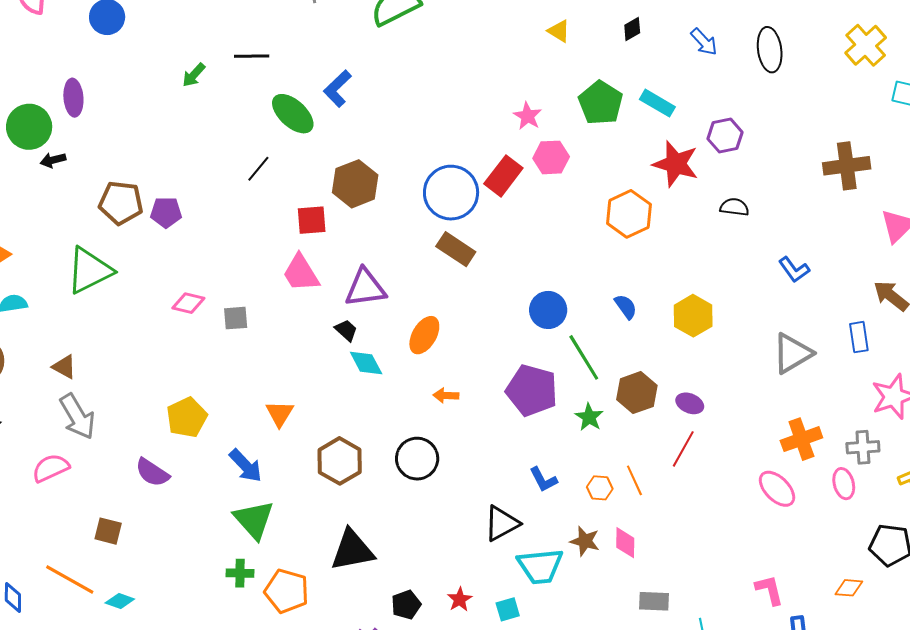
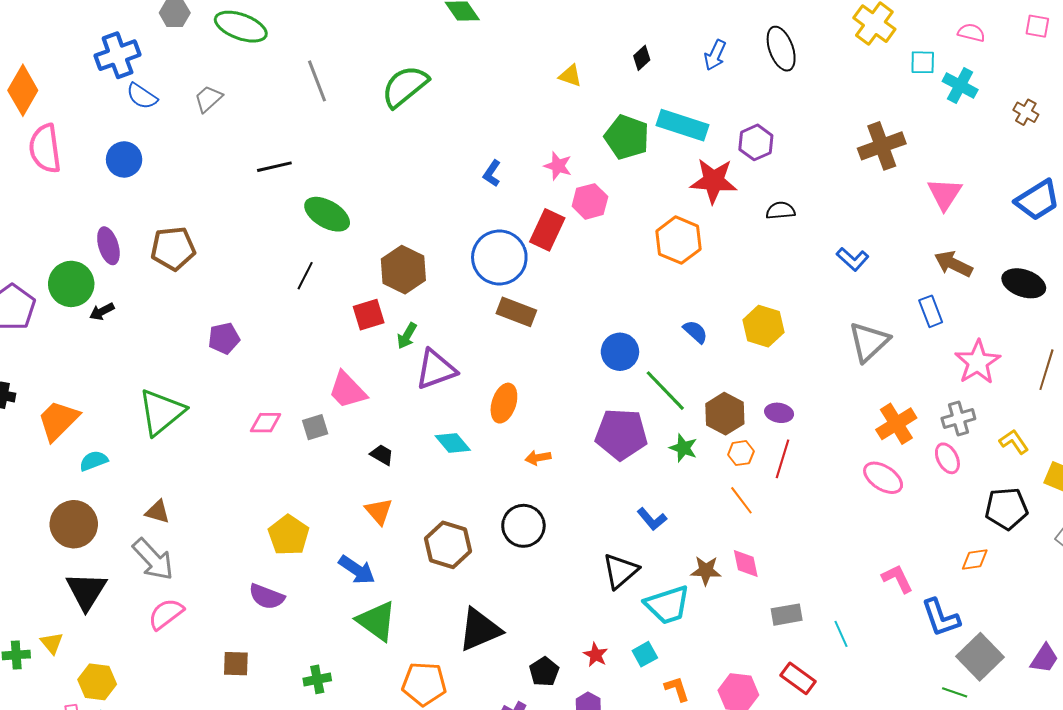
blue arrow: (704, 42) -> (715, 55), turned 80
green arrow: (194, 75) -> (407, 336), moved
blue L-shape: (337, 89) -> (492, 173), moved, size x0.7
cyan rectangle: (657, 103) -> (683, 125), size x1.4
brown pentagon: (121, 203) -> (173, 248), moved
pink trapezoid: (301, 273) -> (347, 390), moved
black trapezoid: (346, 330) -> (382, 455), moved
gray arrow: (77, 417) -> (153, 559), moved
orange hexagon: (600, 488) -> (741, 453), moved
green cross: (240, 573) -> (317, 679), moved

